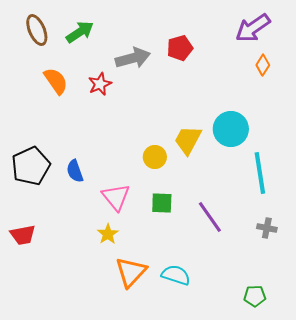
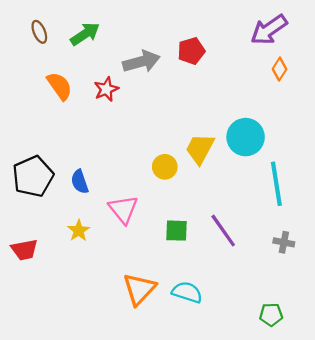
brown ellipse: (37, 30) -> (39, 32), size x0.7
green square: (162, 203) -> (176, 231), moved
yellow star: (108, 234) -> (79, 231), moved

